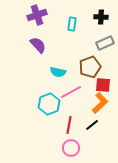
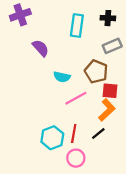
purple cross: (37, 15) -> (20, 15), moved
cyan rectangle: (72, 24) -> (77, 26), size x1.5
brown pentagon: (90, 67) -> (96, 72), turned -30
cyan hexagon: (49, 104) -> (52, 138), moved

